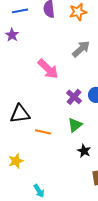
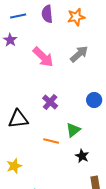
pink arrow: (48, 69) -> (43, 57), moved
purple cross: (74, 97) -> (50, 102), moved
orange line: (43, 132) -> (51, 141), moved

